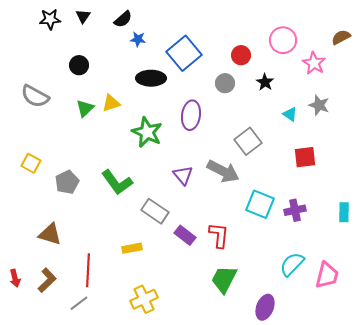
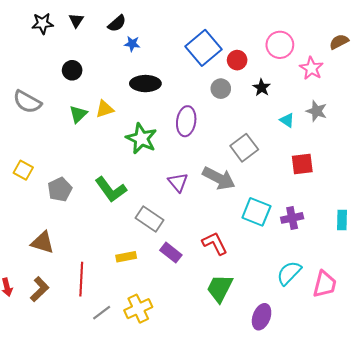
blue square: (184, 53) -> (203, 48), moved
purple rectangle: (185, 235) -> (171, 253), moved
red L-shape: (219, 235) -> (215, 243), turned -32
gray line: (79, 303) -> (102, 313), moved

